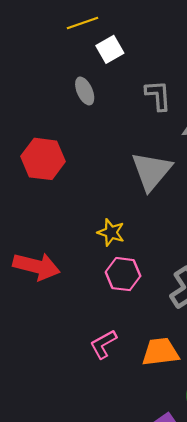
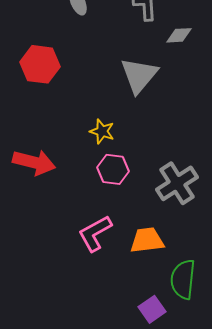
pink L-shape: (103, 344) -> (95, 233), size x1.4

